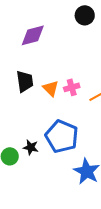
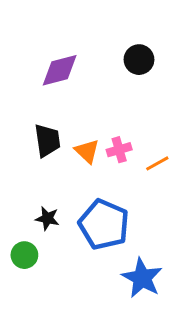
black circle: (85, 15) -> (139, 60), moved
black star: (31, 147) -> (47, 218), moved

